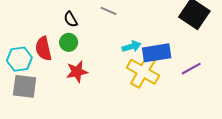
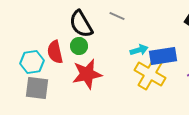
black semicircle: (71, 19) -> (81, 24), size x1.8
red star: (77, 72) -> (87, 74), size x1.4

